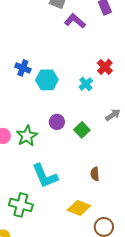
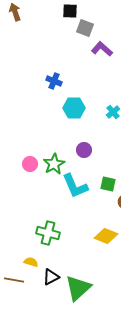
blue cross: (23, 68) -> (54, 81), moved
green square: (82, 130) -> (108, 184), moved, turned -35
cyan L-shape: (45, 176) -> (75, 186), moved

